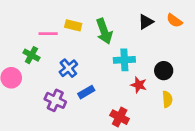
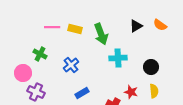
pink line: (48, 34) -> (52, 27), moved
red star: (139, 85) -> (131, 92), moved
blue rectangle: (86, 92) -> (82, 93), moved
purple cross: (55, 100) -> (36, 92), moved

